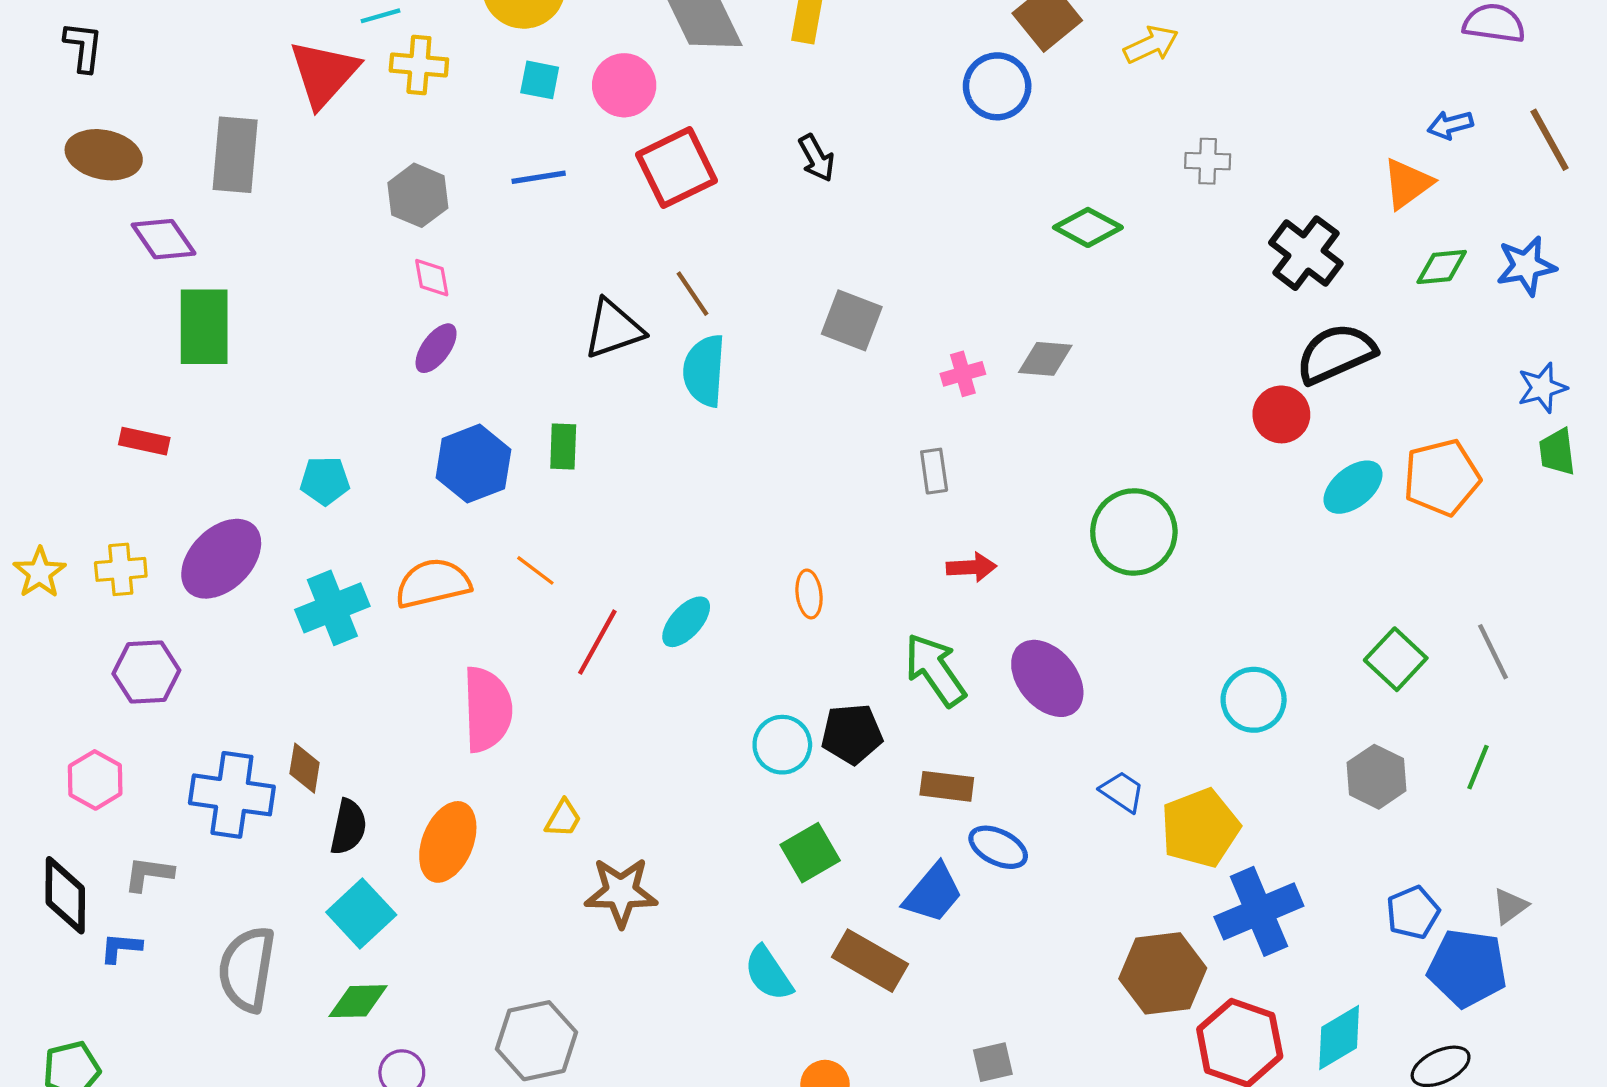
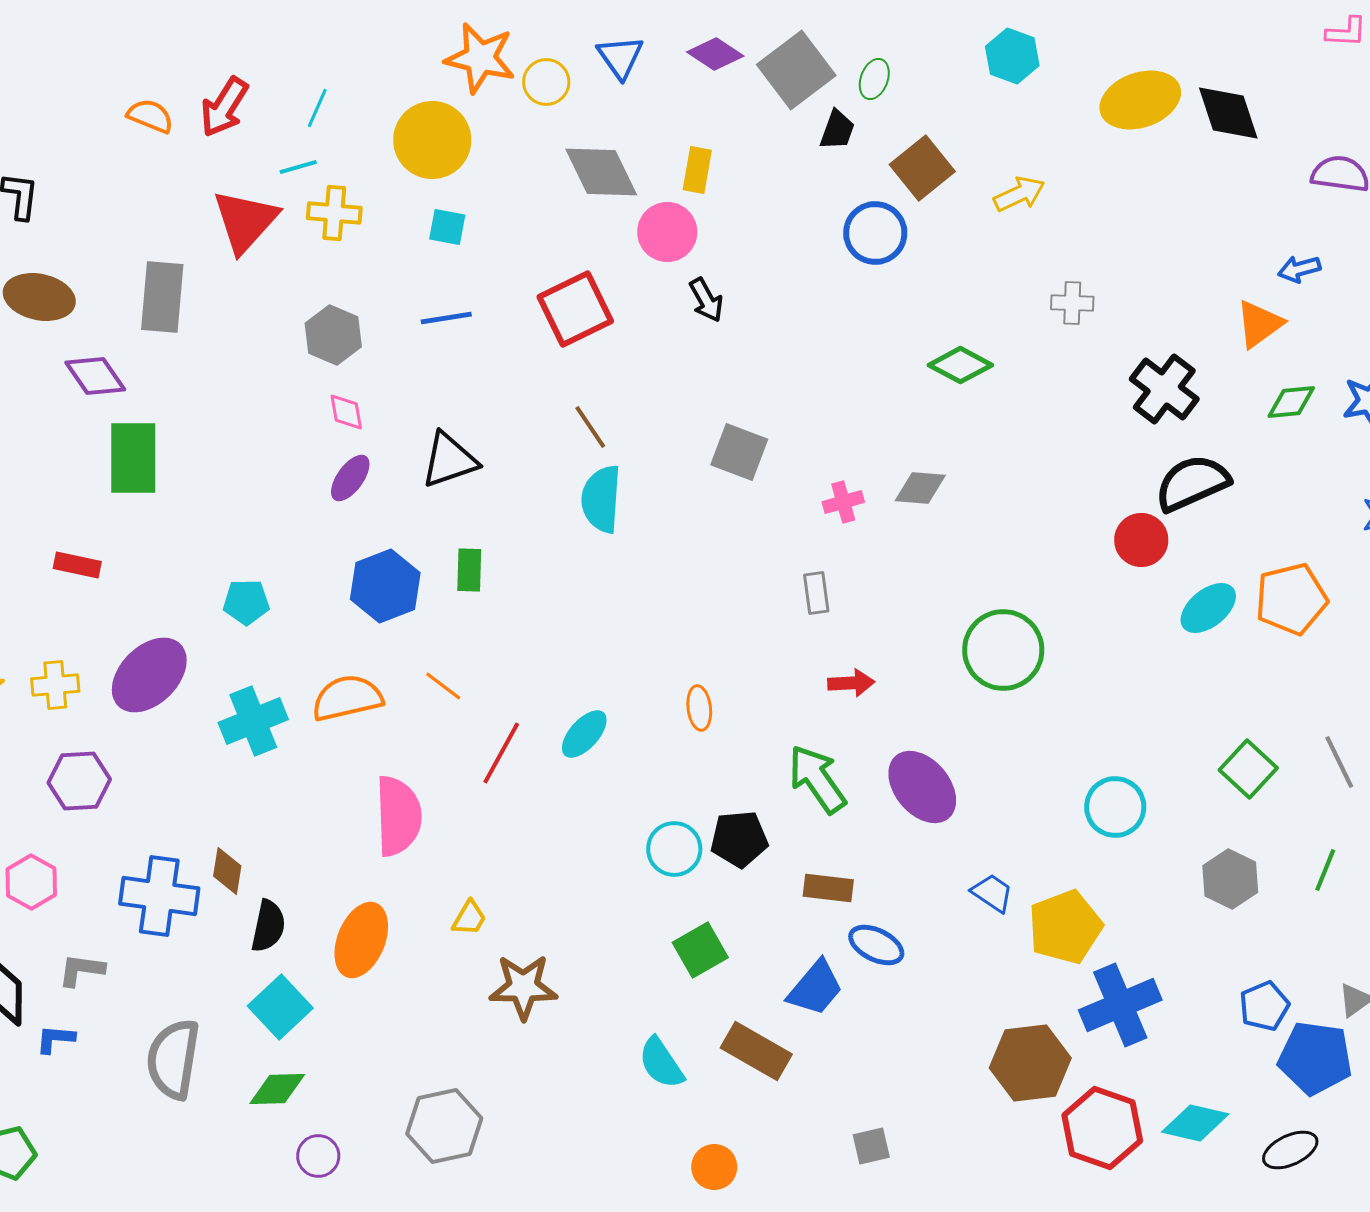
pink circle: (624, 85) -> (667, 232), moved
black triangle: (613, 329) -> (449, 460), moved
cyan diamond: (1339, 1037) -> (1195, 1123), turned 44

